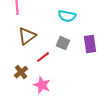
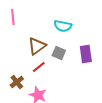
brown triangle: (27, 36) -> (37, 46), moved

